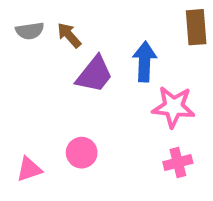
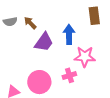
pink circle: (82, 153) -> (39, 82), size x1.5
pink cross: (178, 162) -> (69, 75), moved

